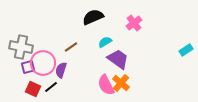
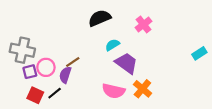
brown line: (71, 47) -> (73, 62), moved
pink circle: (43, 63) -> (46, 67), size x0.7
orange cross: (121, 83) -> (142, 89), moved
pink semicircle: (106, 85) -> (114, 91), turned -50

